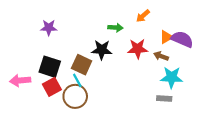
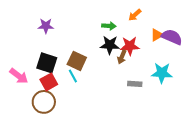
black star: (102, 50) -> (110, 45), moved
brown arrow: (161, 56) -> (122, 57), moved, turned -88
pink arrow: (20, 80) -> (19, 76), turned -138
brown circle: (75, 96) -> (44, 102), moved
gray rectangle: (164, 98) -> (135, 84), moved

